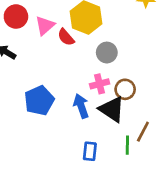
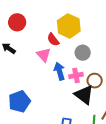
pink triangle: (45, 26) -> (44, 55), moved, turned -35
blue pentagon: (39, 100) -> (19, 102), moved
blue arrow: (81, 106) -> (59, 71), moved

